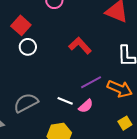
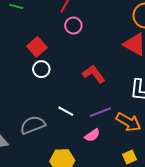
white line: (65, 101) -> (66, 111), moved

